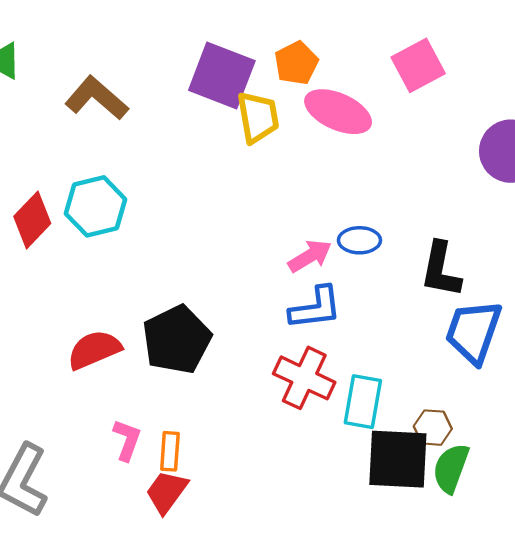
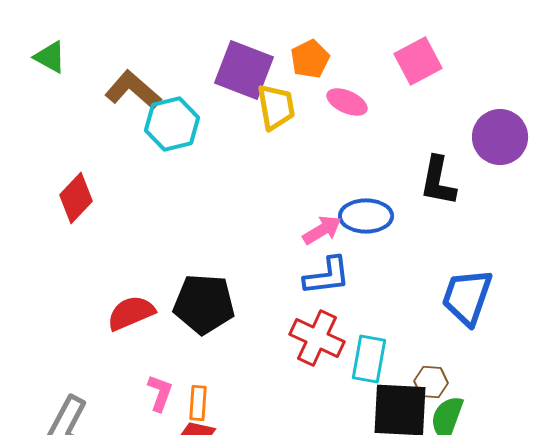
pink ellipse: (338, 112) -> (347, 102), size x0.7
cyan hexagon: (95, 206) -> (172, 124), moved
blue ellipse: (359, 240) -> (366, 216), size x1.4
black L-shape: (441, 270) -> (438, 181), moved
black pentagon: (177, 340) -> (204, 304), turned 30

